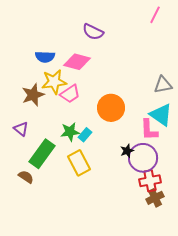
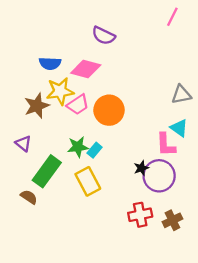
orange circle: (111, 108) -> (109, 110), moved
cyan triangle: (161, 115) -> (179, 128), size x0.7
red cross: (150, 181) -> (140, 215), moved

